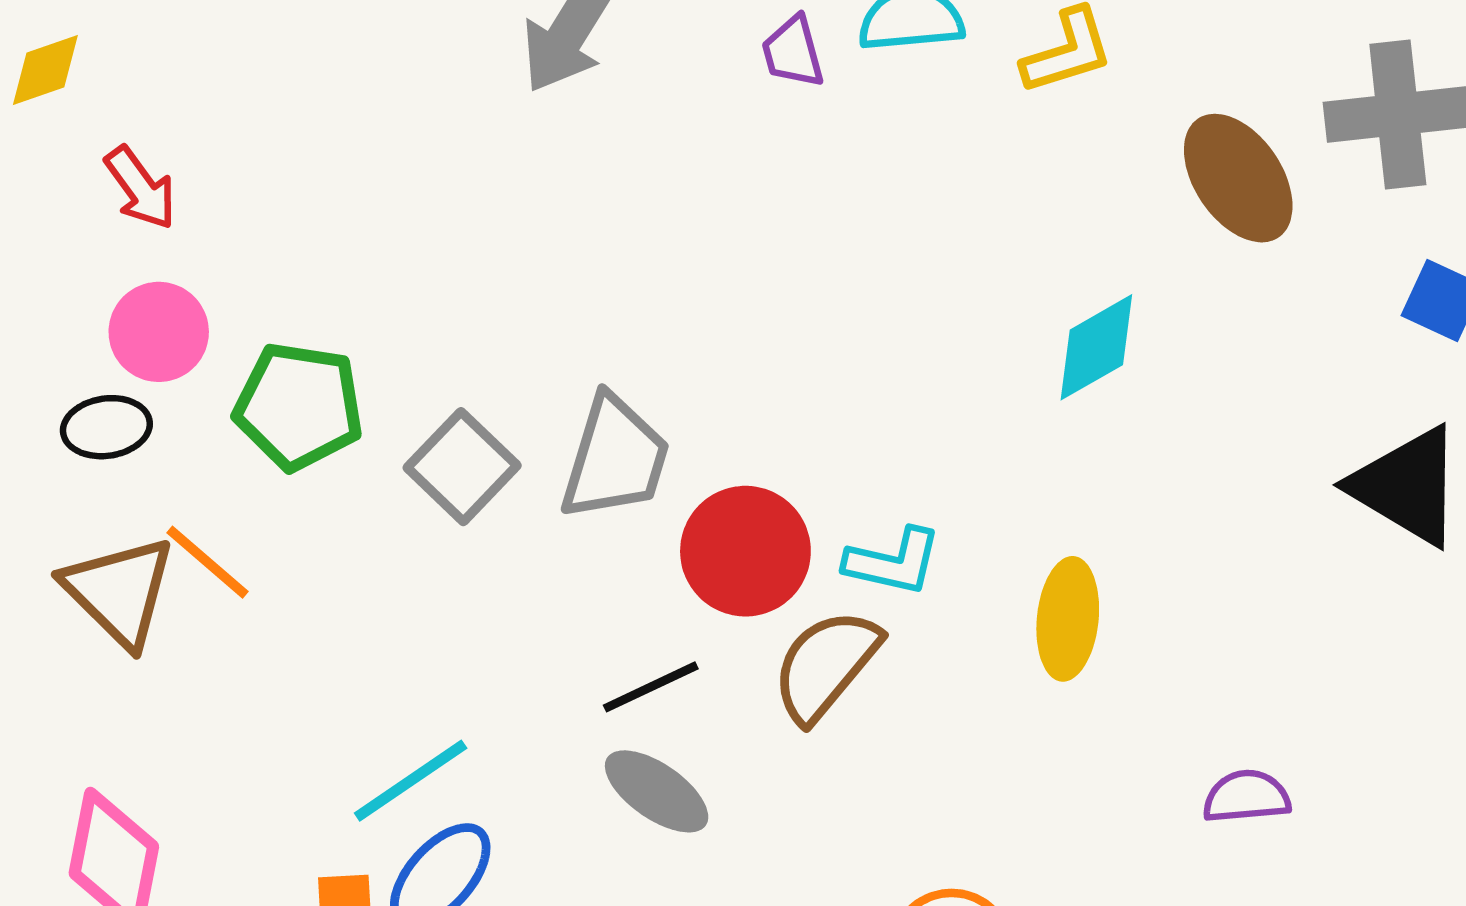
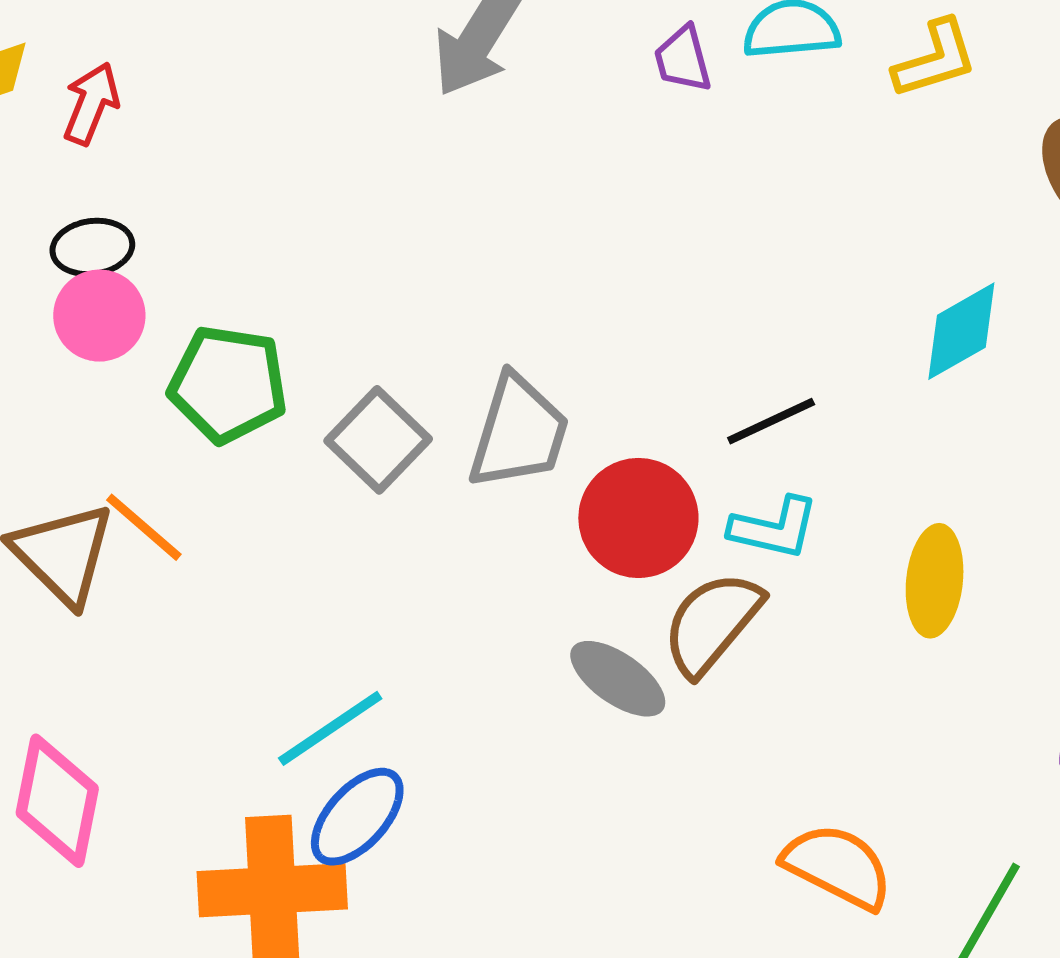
red arrow: (141, 188) -> (91, 104), moved, turned -122
black ellipse: (106, 427) -> (92, 247), moved
black line: (651, 687) -> (771, 421), moved
gray ellipse: (657, 791) -> (618, 679), moved

